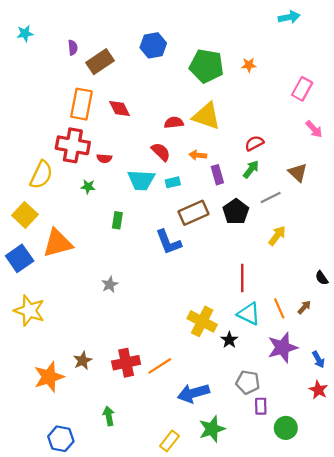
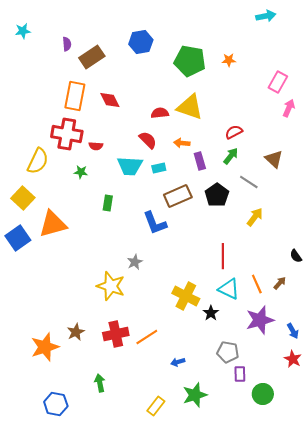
pink arrow: (314, 129) -> (289, 108), moved, turned -114
gray line: (271, 198) -> (249, 182), turned 60
gray star: (110, 284) -> (135, 262), moved
yellow star: (29, 311) -> (111, 286), moved
blue arrow: (193, 393) -> (178, 362), size x0.5

